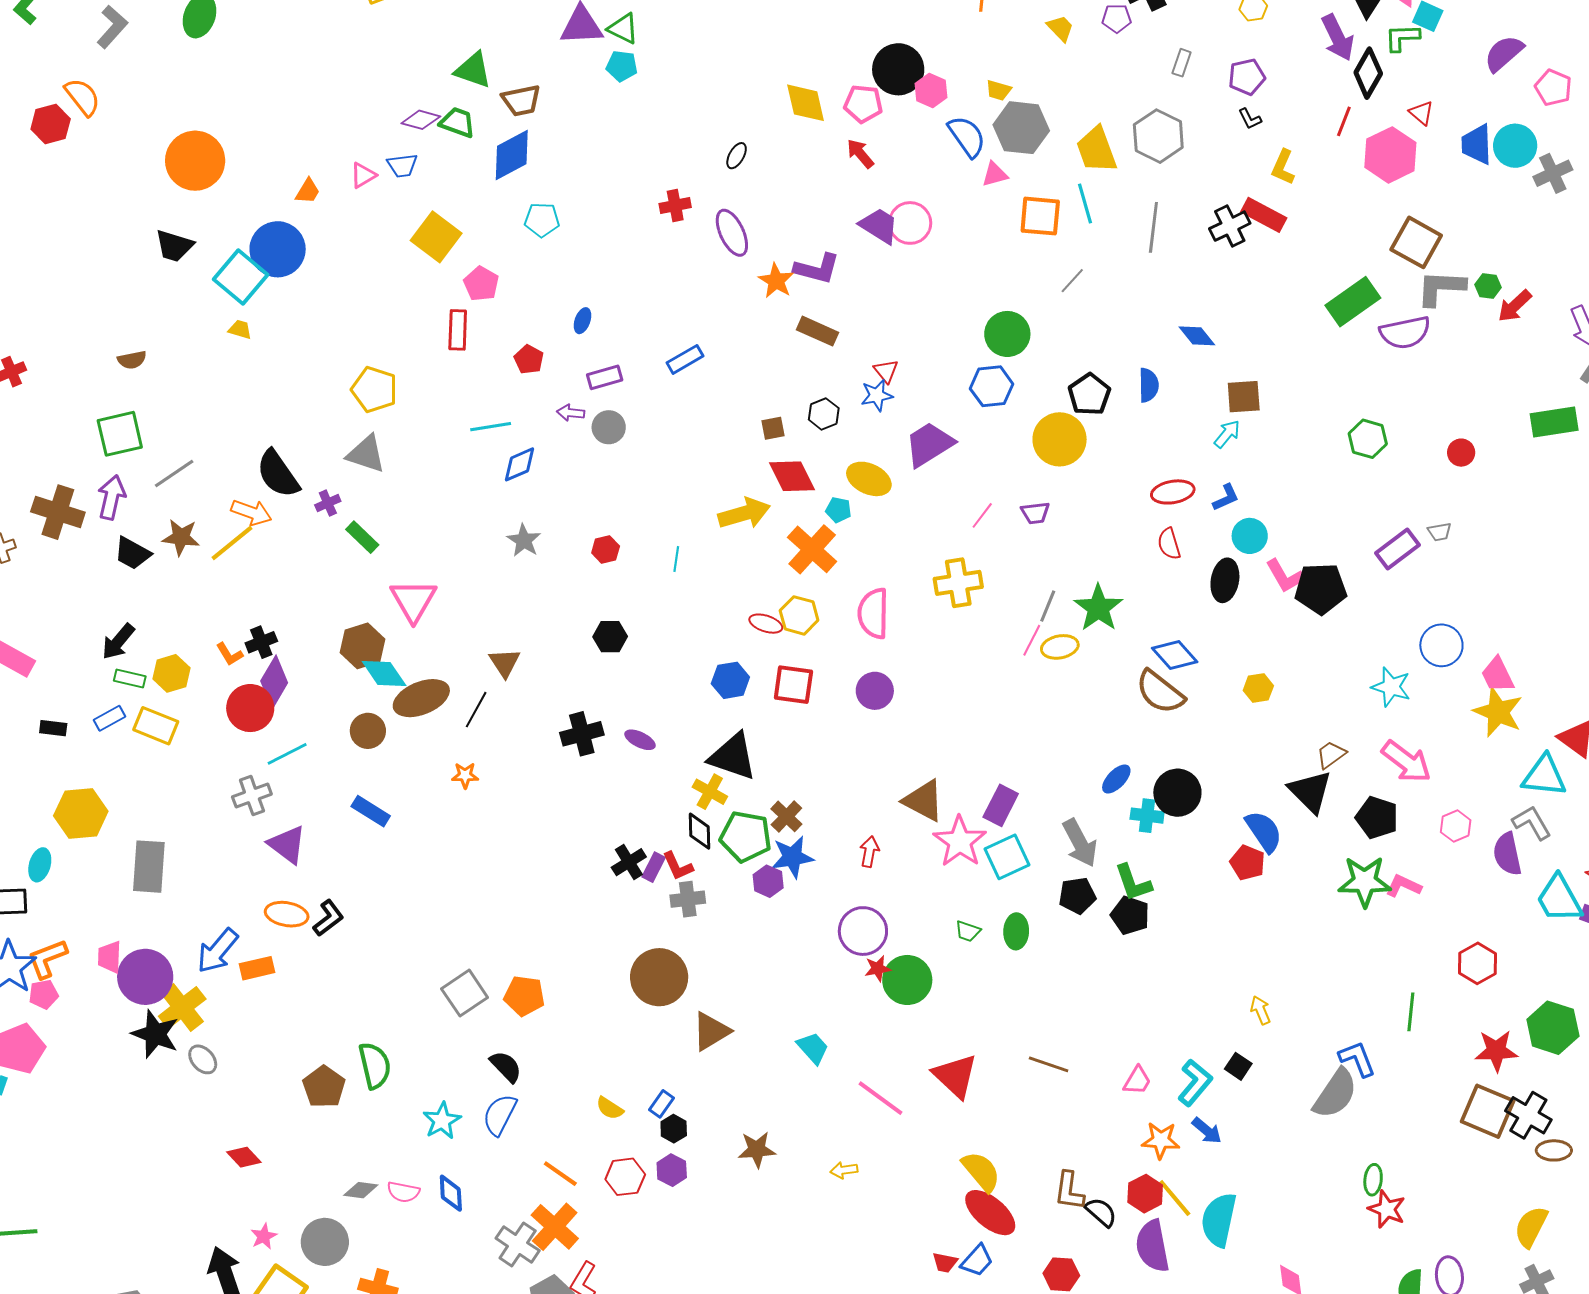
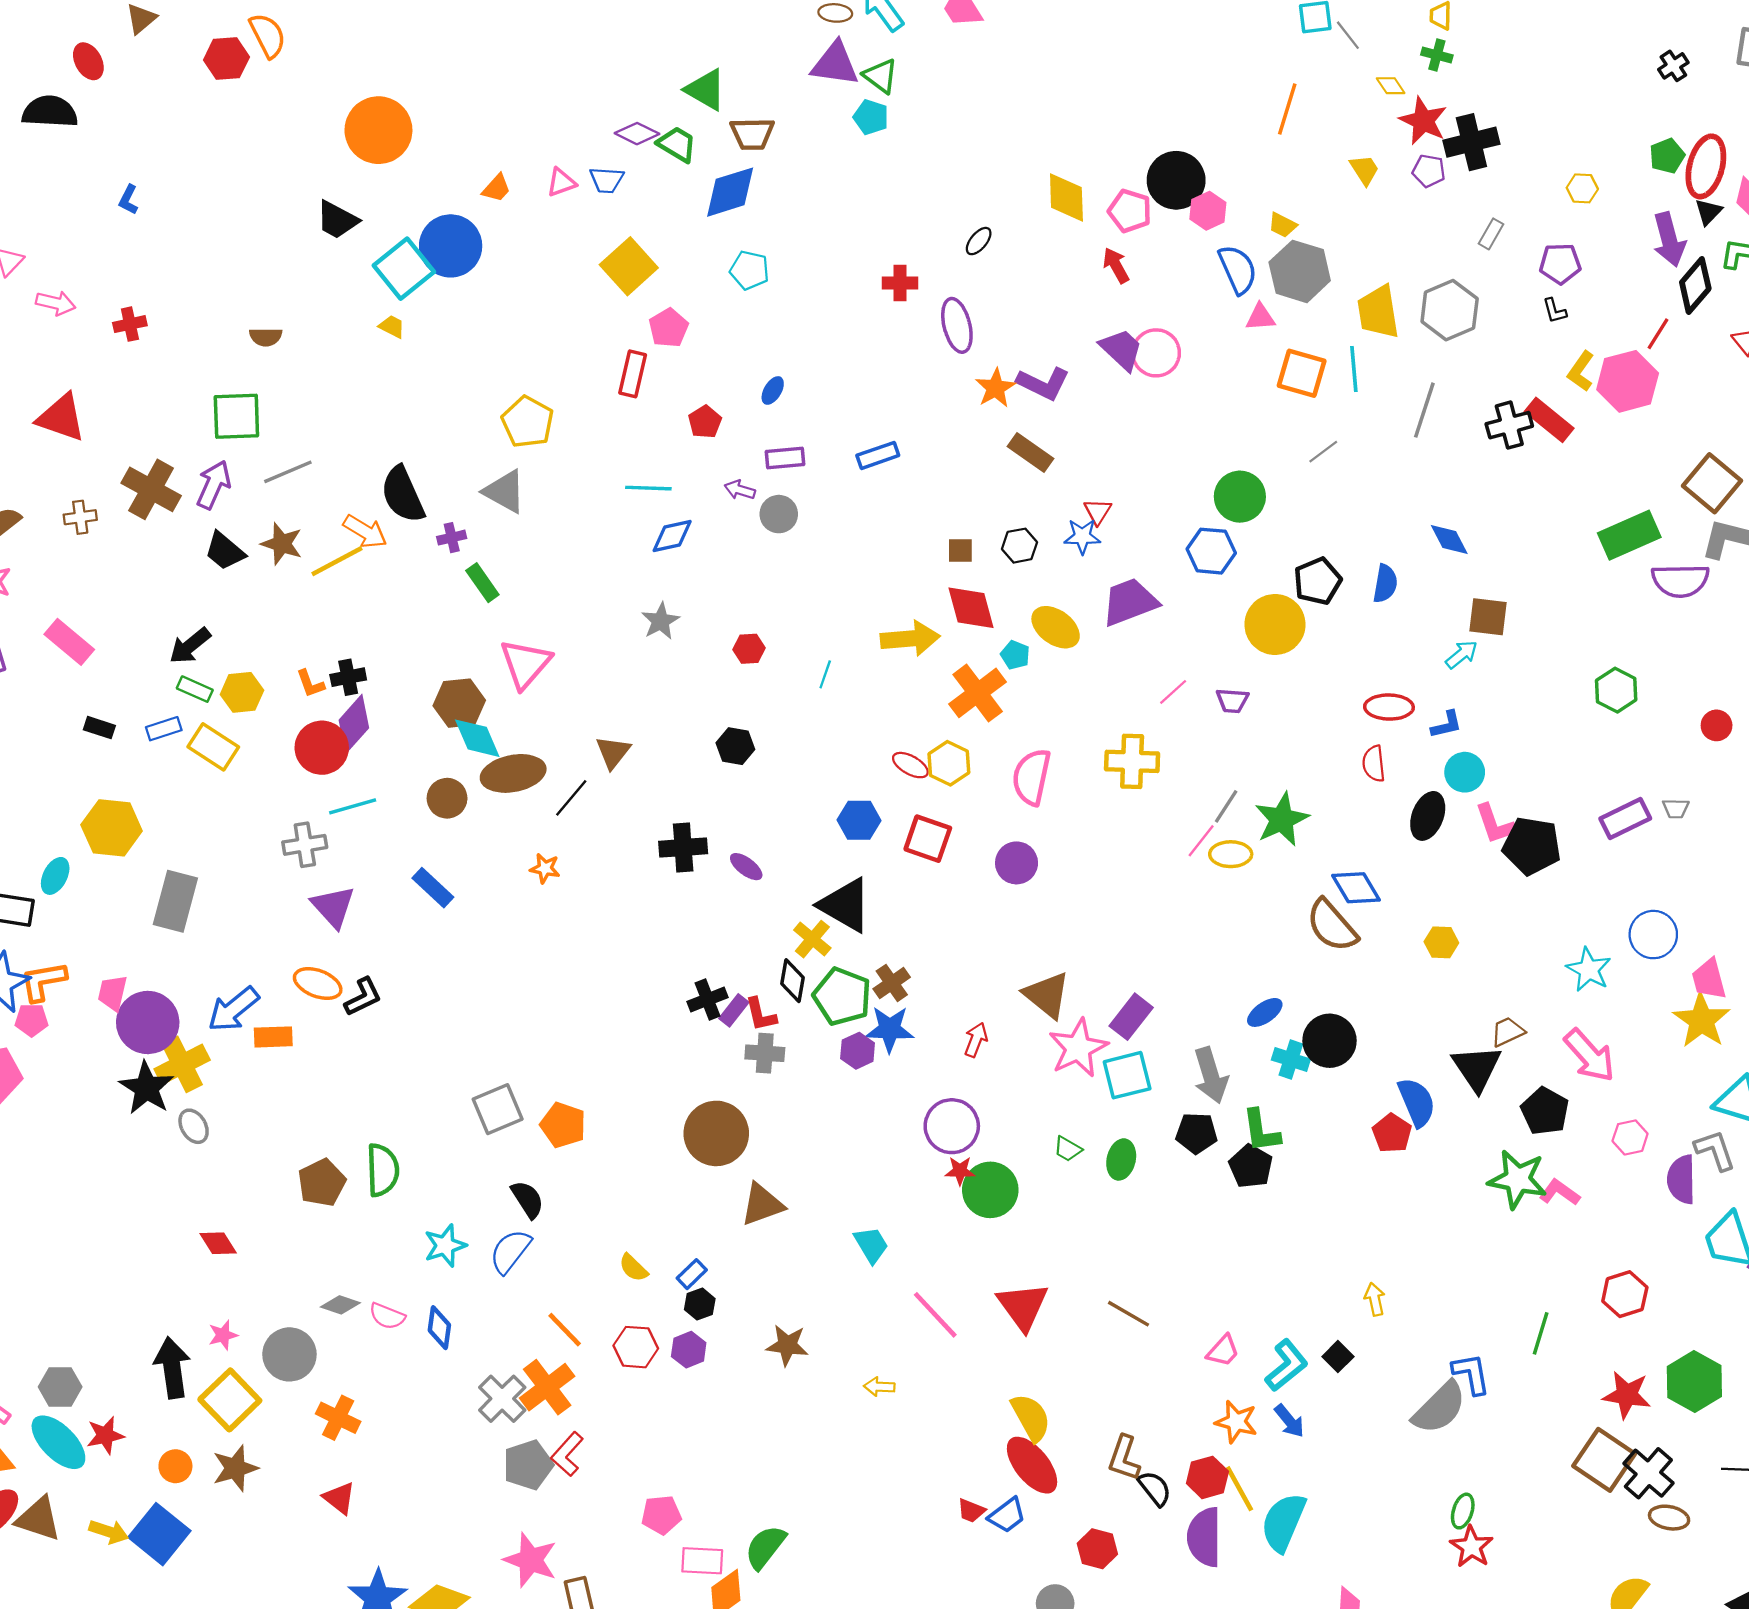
pink hexagon: (1390, 155) -> (1628, 381), moved

